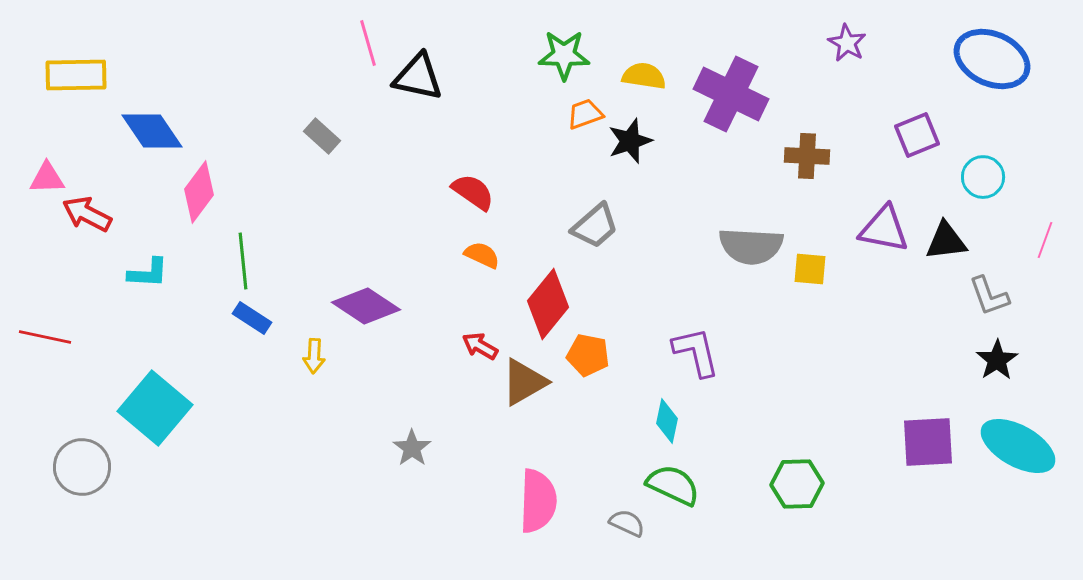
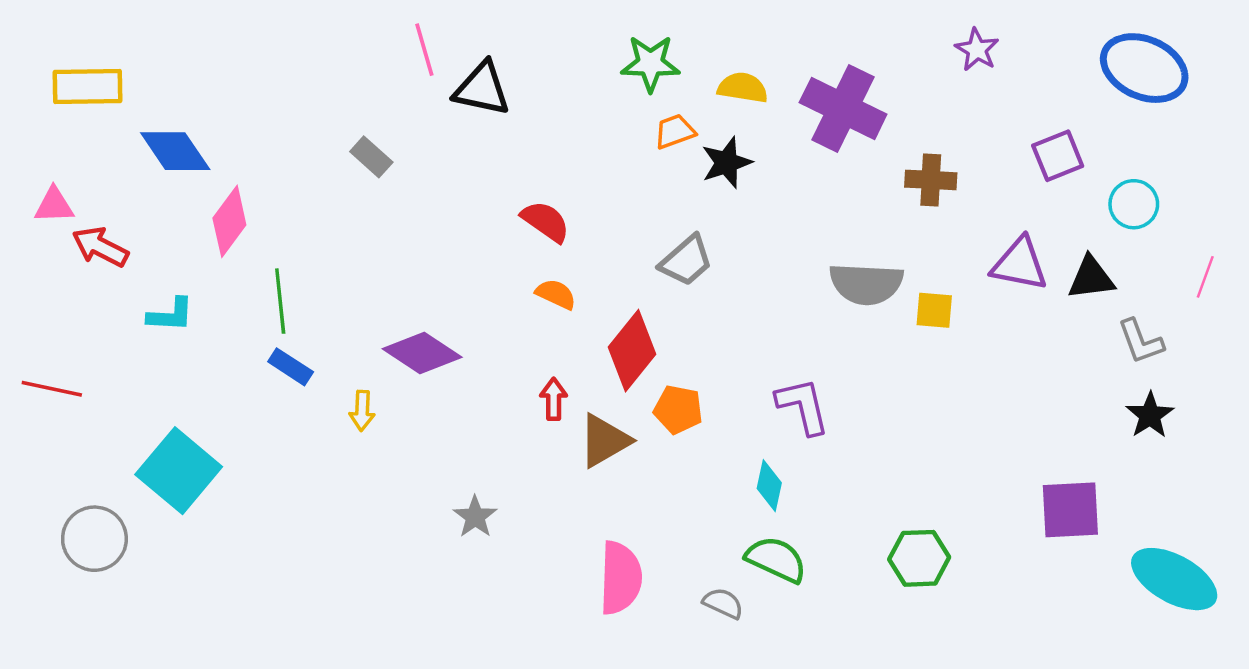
red arrow: (480, 346) -> (554, 399), turned 60
cyan ellipse: (1018, 446) -> (1174, 579), moved

